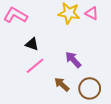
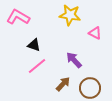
pink triangle: (92, 13) -> (95, 33), moved
brown arrow: (62, 84) -> (63, 84), turned 91

